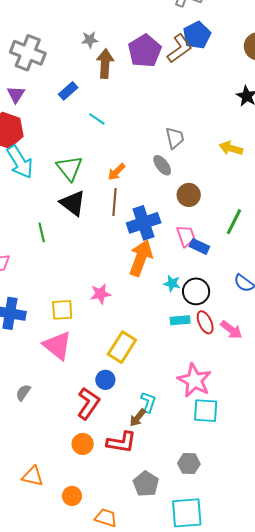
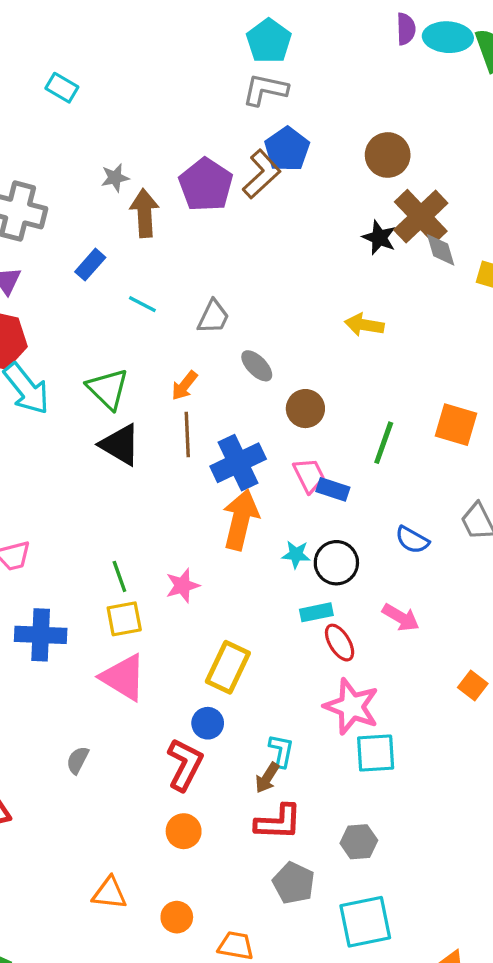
gray trapezoid: (175, 138) -> (213, 317), moved, turned 45
green line: (42, 232) -> (119, 576), moved
red ellipse: (205, 322) -> (340, 643), moved
red L-shape: (121, 442) -> (278, 822), moved

